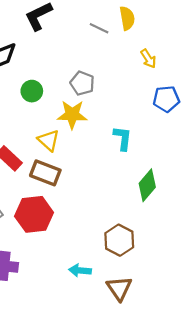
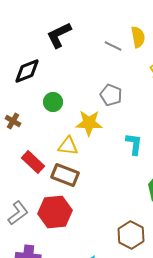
gray pentagon: (82, 83) -> (111, 95), moved
yellow triangle: (49, 140) -> (68, 146), turned -35

